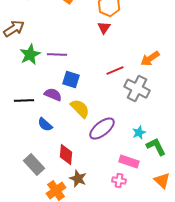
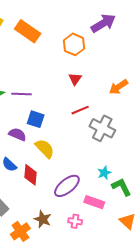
red triangle: (104, 28) -> (75, 79), moved
orange arrow: (150, 59) -> (118, 87), moved
purple ellipse: (102, 129) -> (67, 186), moved
red diamond: (66, 155) -> (31, 175), moved
pink cross: (119, 181) -> (75, 221), moved

